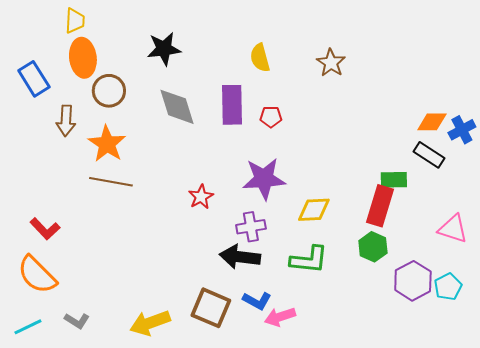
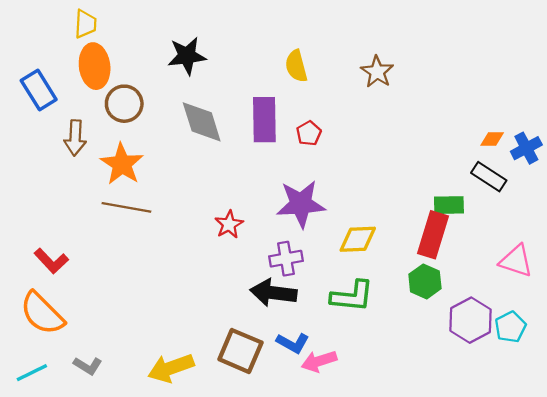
red pentagon: (271, 117) -> (309, 133), turned -30
orange diamond: (432, 122) -> (492, 139), size x0.7

